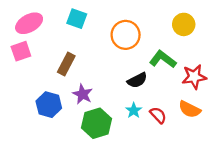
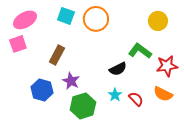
orange circle: (126, 35) -> (96, 19), moved

